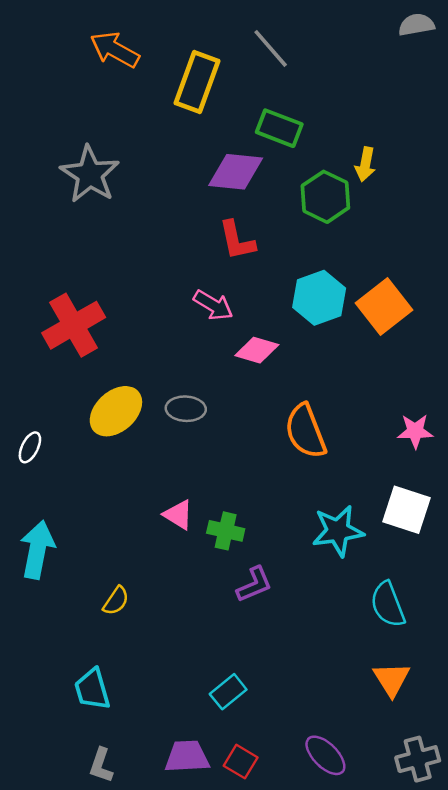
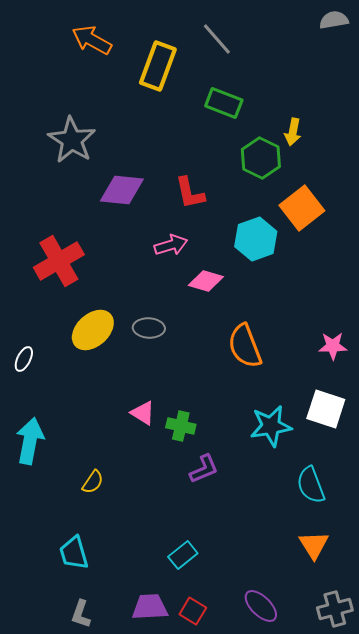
purple diamond: (236, 172) -> (122, 190), moved
pink arrow: (213, 305) -> (171, 245), turned -48
orange square: (384, 306) -> (302, 208), moved

